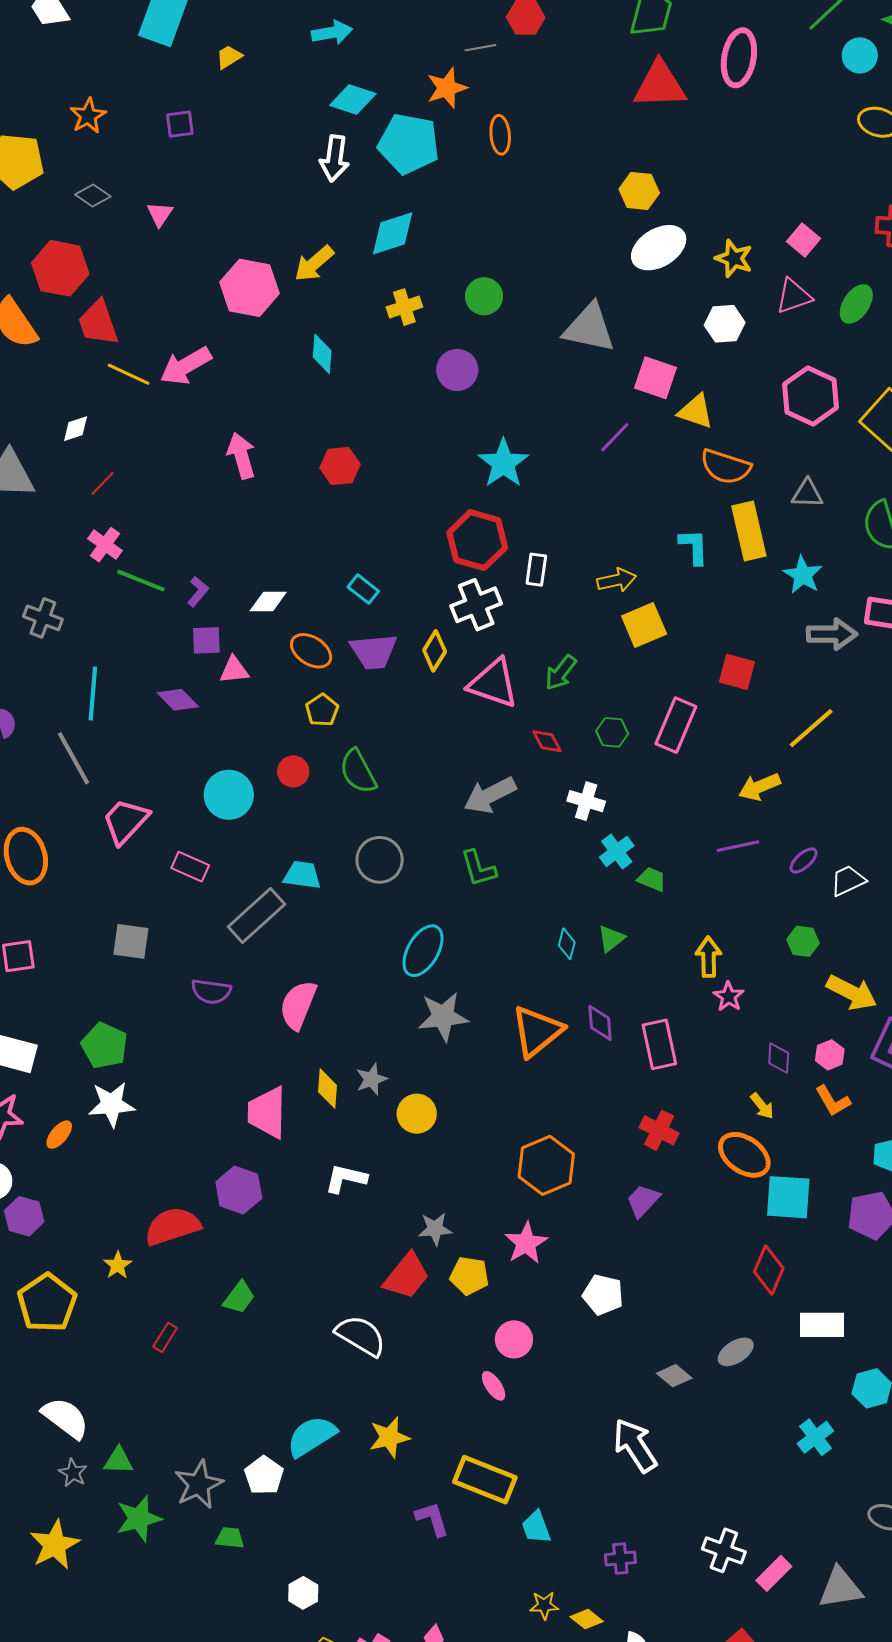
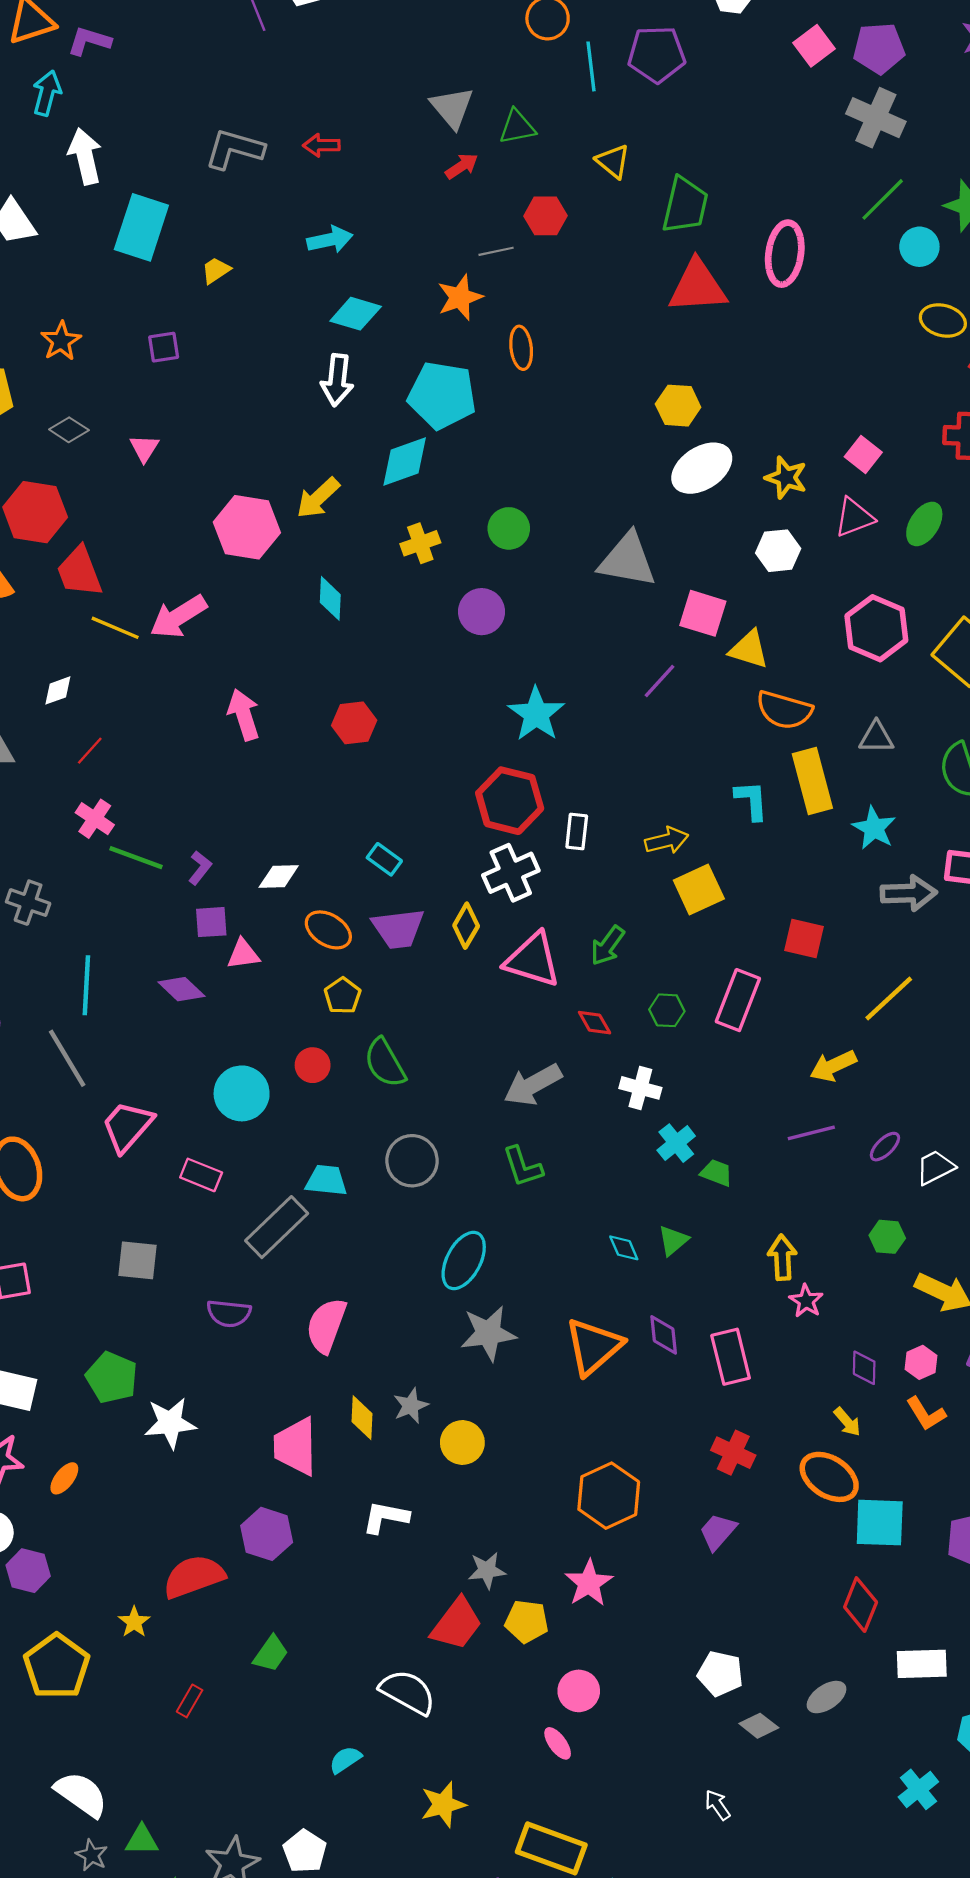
cyan pentagon: (409, 144) -> (442, 395), moved
cyan diamond: (567, 944) -> (624, 1248), turned -36
white star: (111, 1104) -> (170, 1423), moved
white pentagon: (603, 1295) -> (720, 1674), moved
cyan semicircle: (312, 1436) -> (345, 1760), moved, size x0.6
white arrow: (635, 1445) -> (717, 1805), size x0.5

